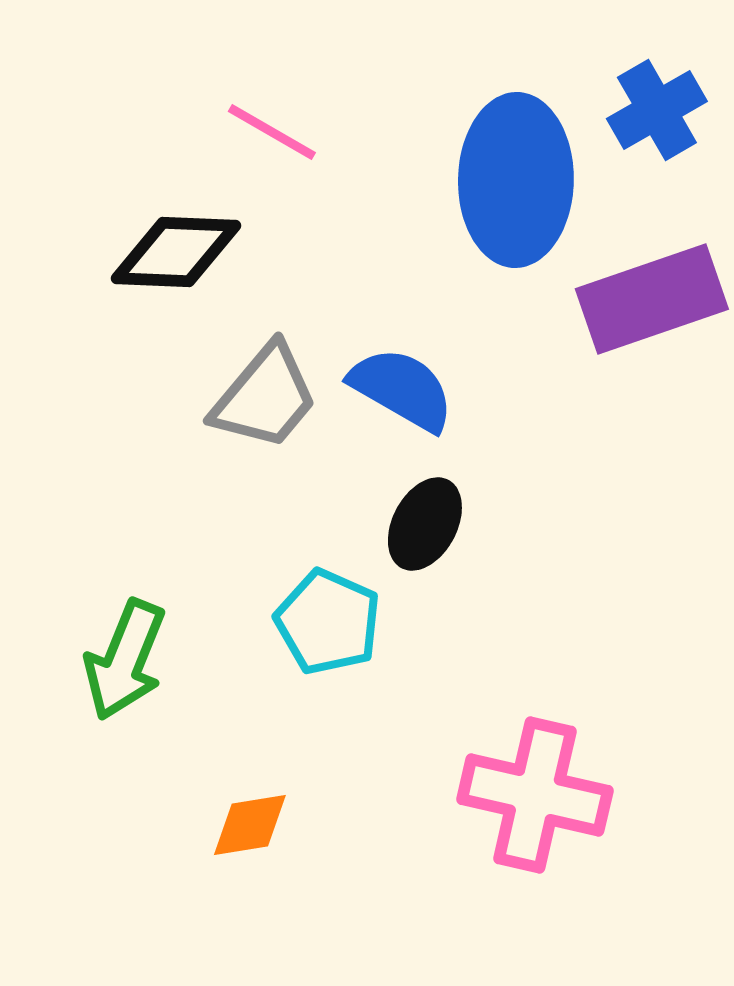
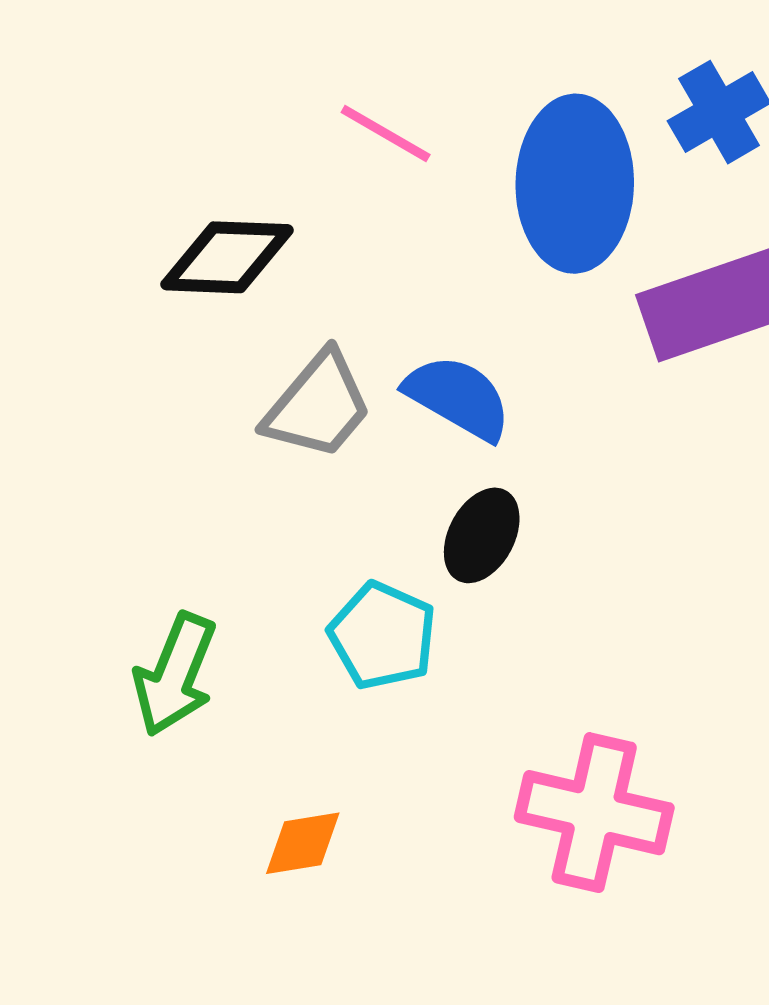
pink line: (272, 132) -> (386, 134), moved

